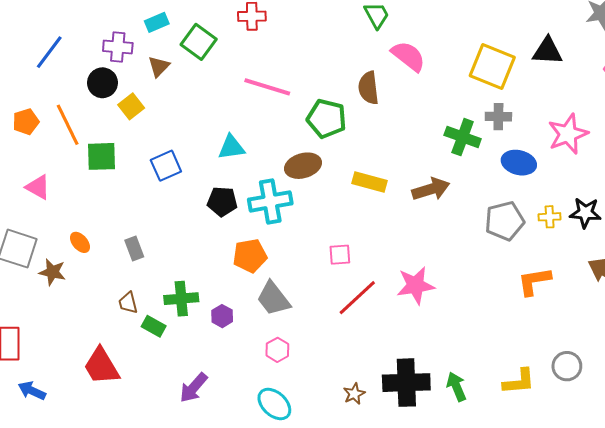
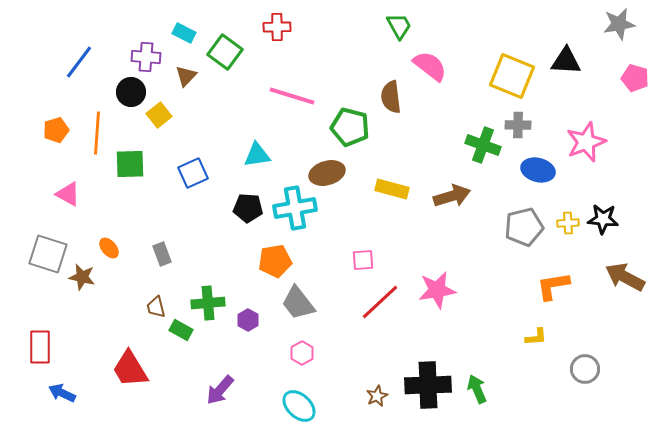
cyan rectangle: (157, 22) -> (184, 33), turned 50
orange line: (68, 125) -> (97, 133), turned 30
yellow L-shape: (519, 382) -> (536, 337), moved, size x0.7

